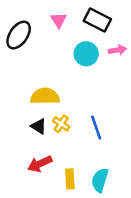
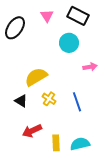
pink arrow: (117, 50) -> (90, 67), moved
yellow semicircle: (45, 96) -> (36, 77), turned -30
black triangle: (39, 126) -> (21, 101), moved
cyan semicircle: (100, 180) -> (80, 144), turned 60

